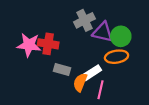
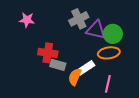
red cross: (48, 44) -> (48, 53), moved
pink star: (29, 45) -> (27, 20), moved, size x0.7
pink line: (100, 90) -> (108, 84), moved

